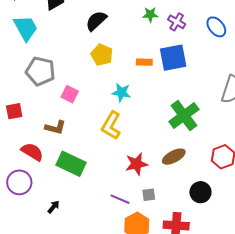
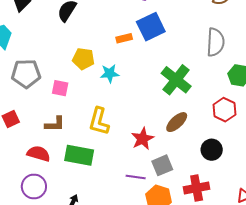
yellow pentagon: (102, 55) -> (83, 59), moved
yellow L-shape: (111, 125) -> (99, 121), moved
gray square: (149, 195) -> (162, 165), size x1.5

